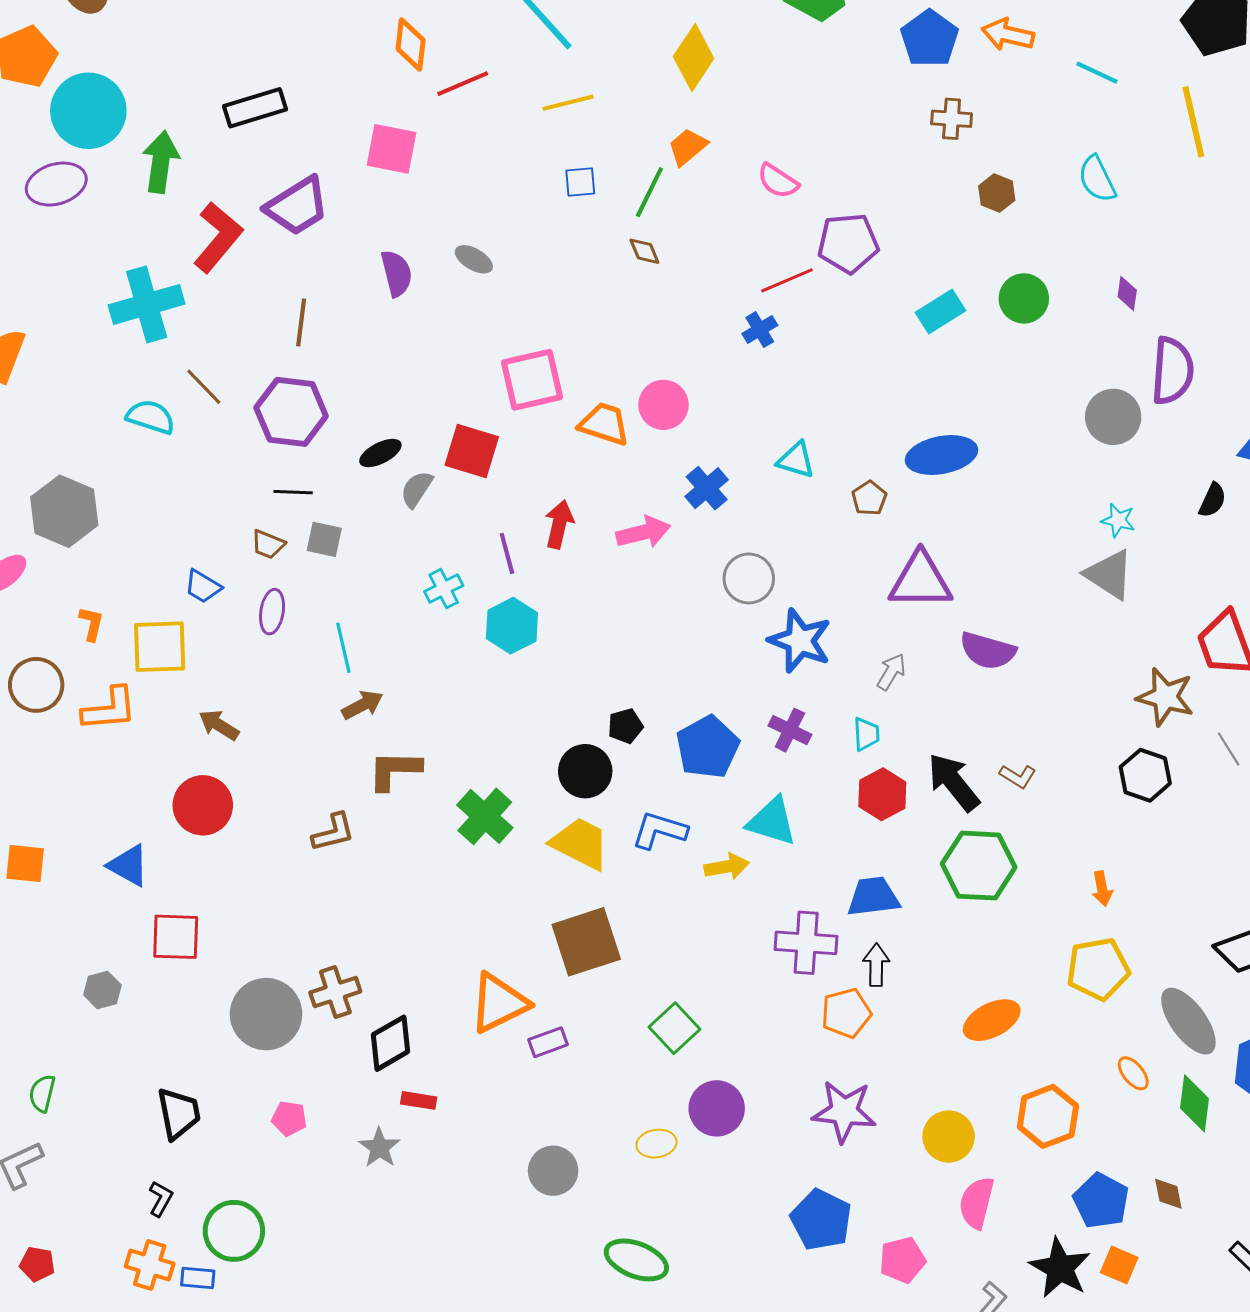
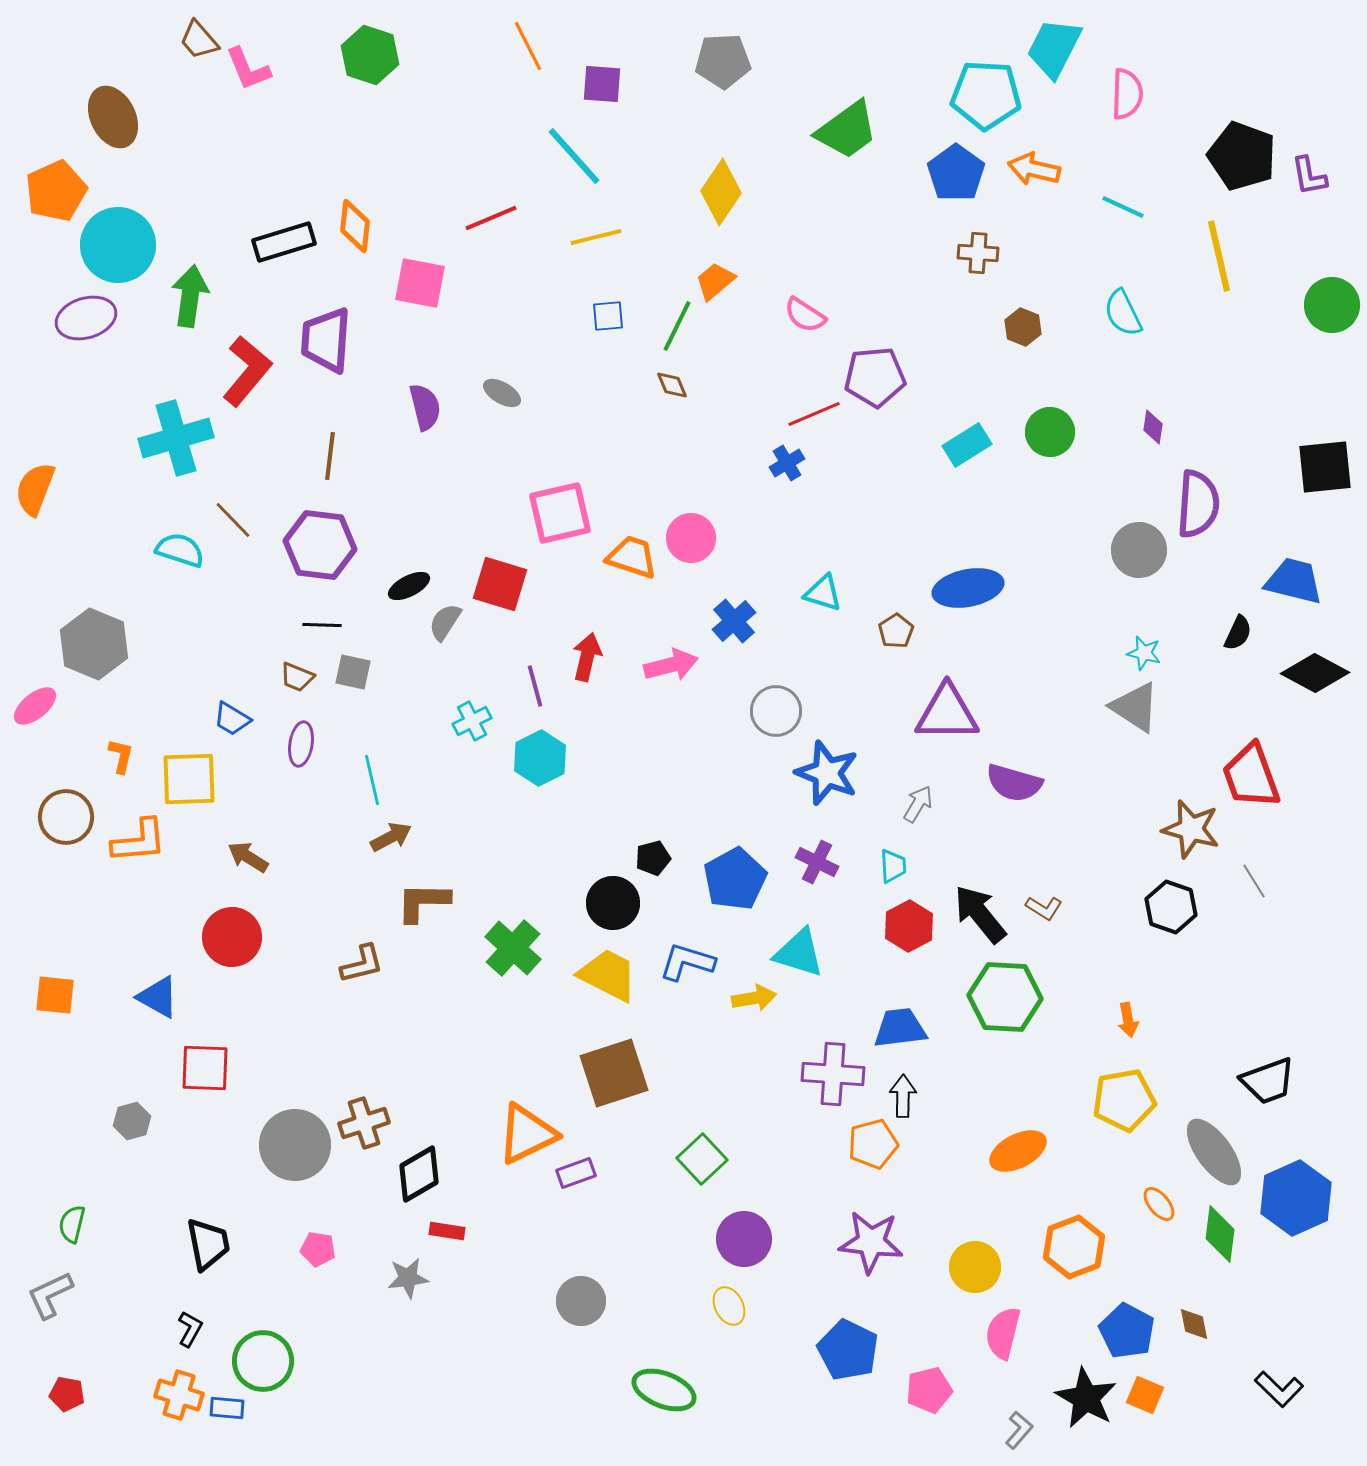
orange diamond: (411, 45) -> (355, 226), moved
purple trapezoid: (297, 206) -> (326, 340), turned 126
yellow ellipse: (656, 1144) -> (729, 1306), moved, turned 72
gray star: (379, 1148) -> (408, 1278), turned 30

